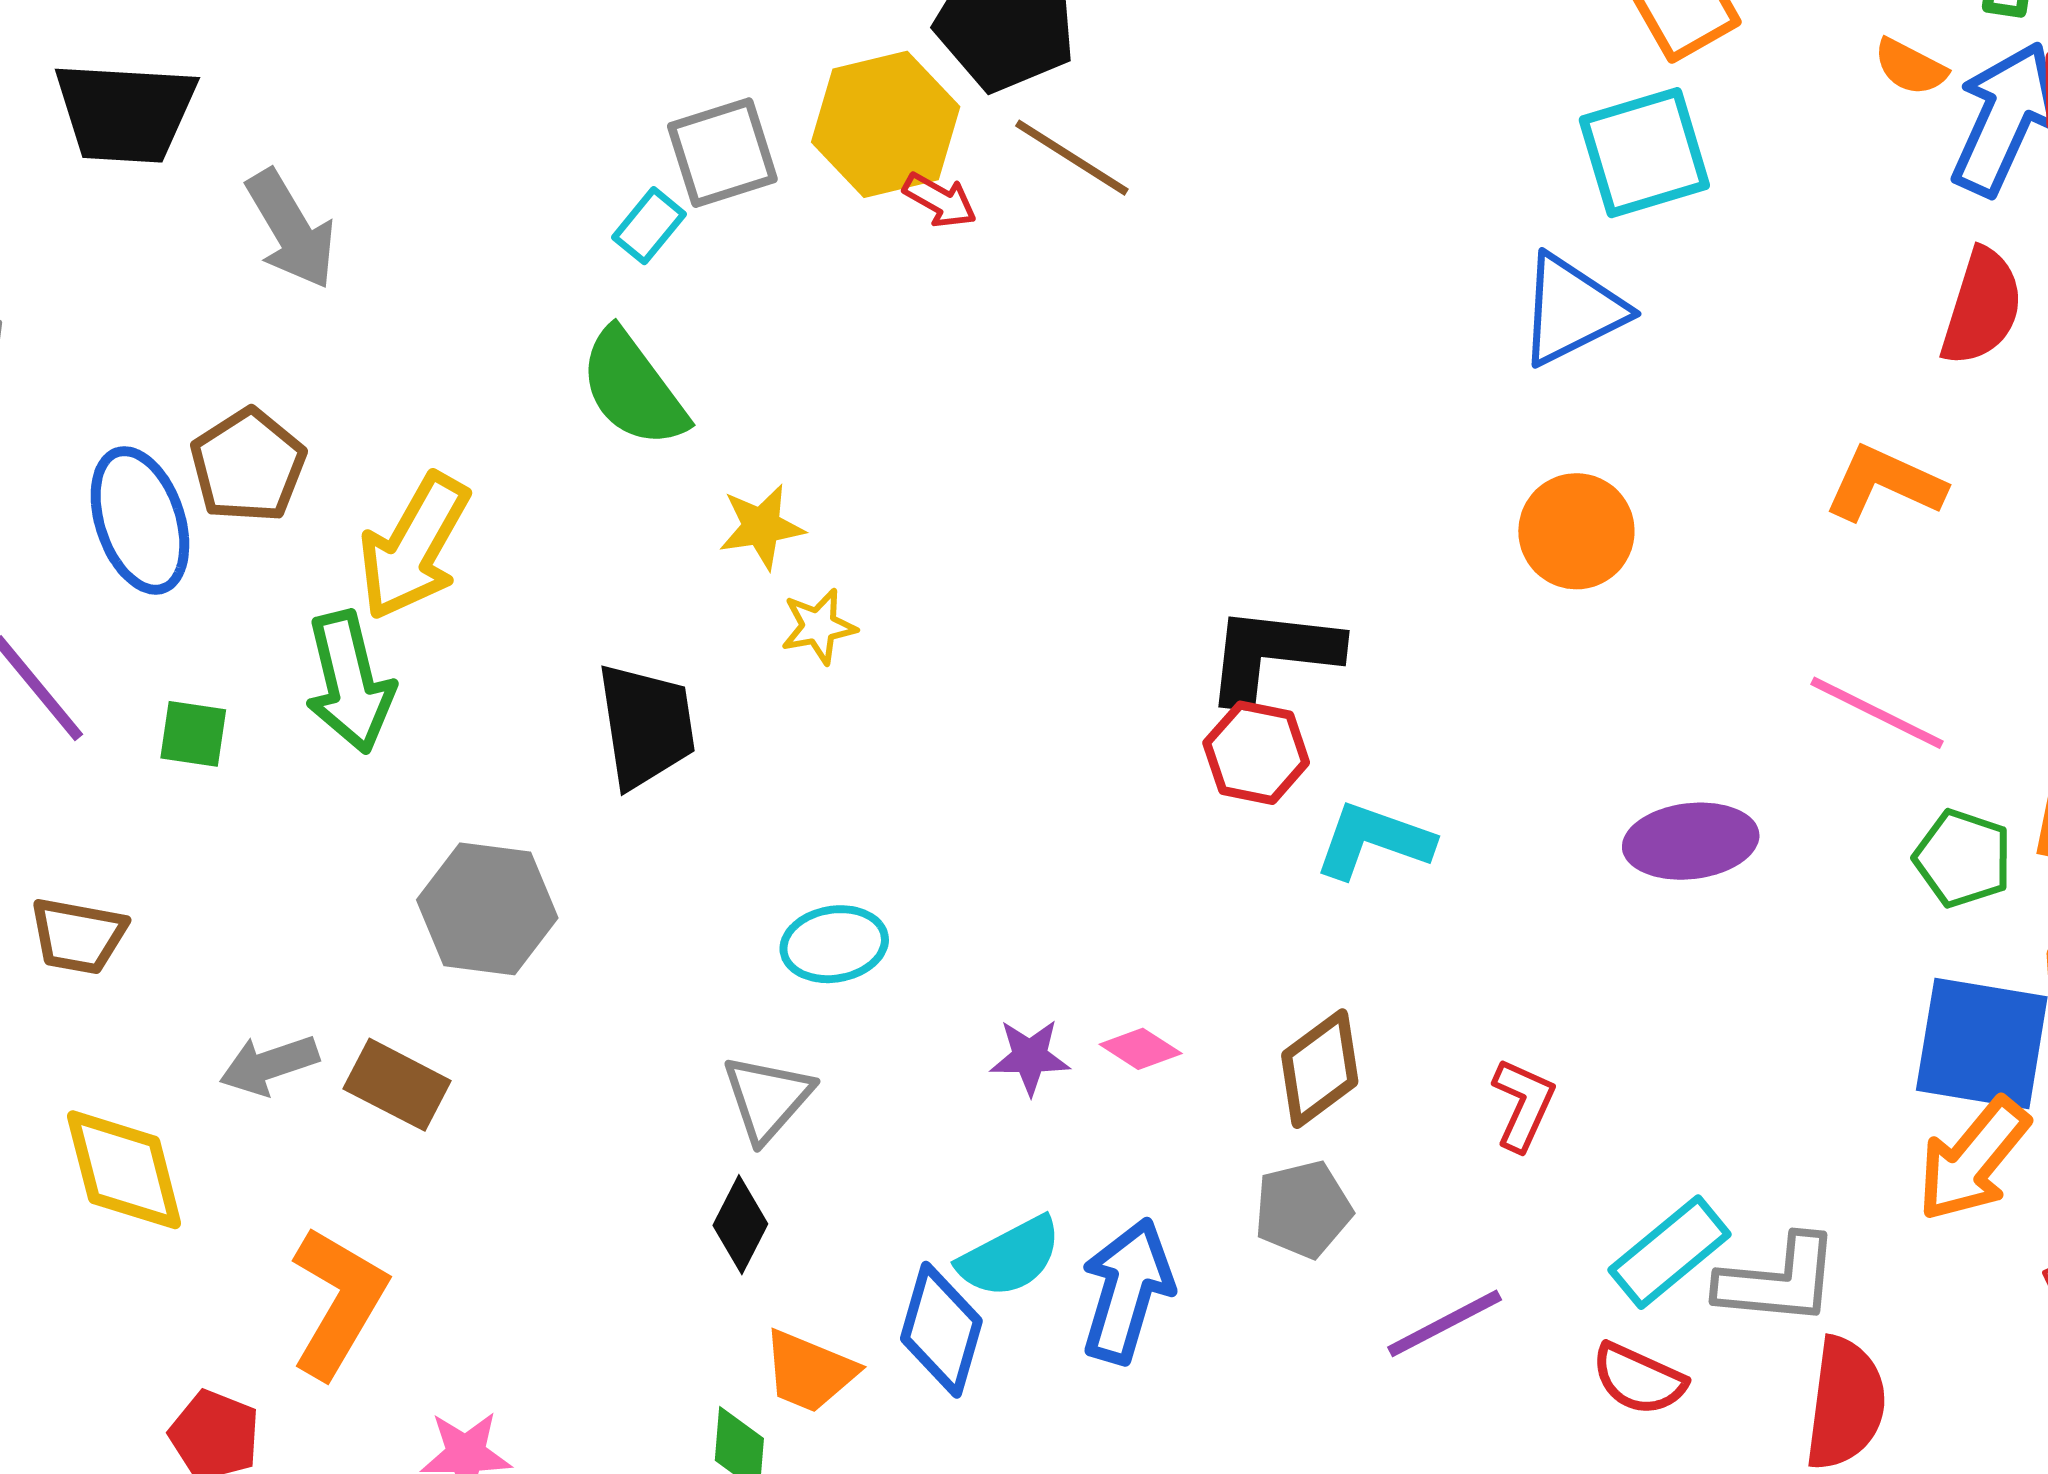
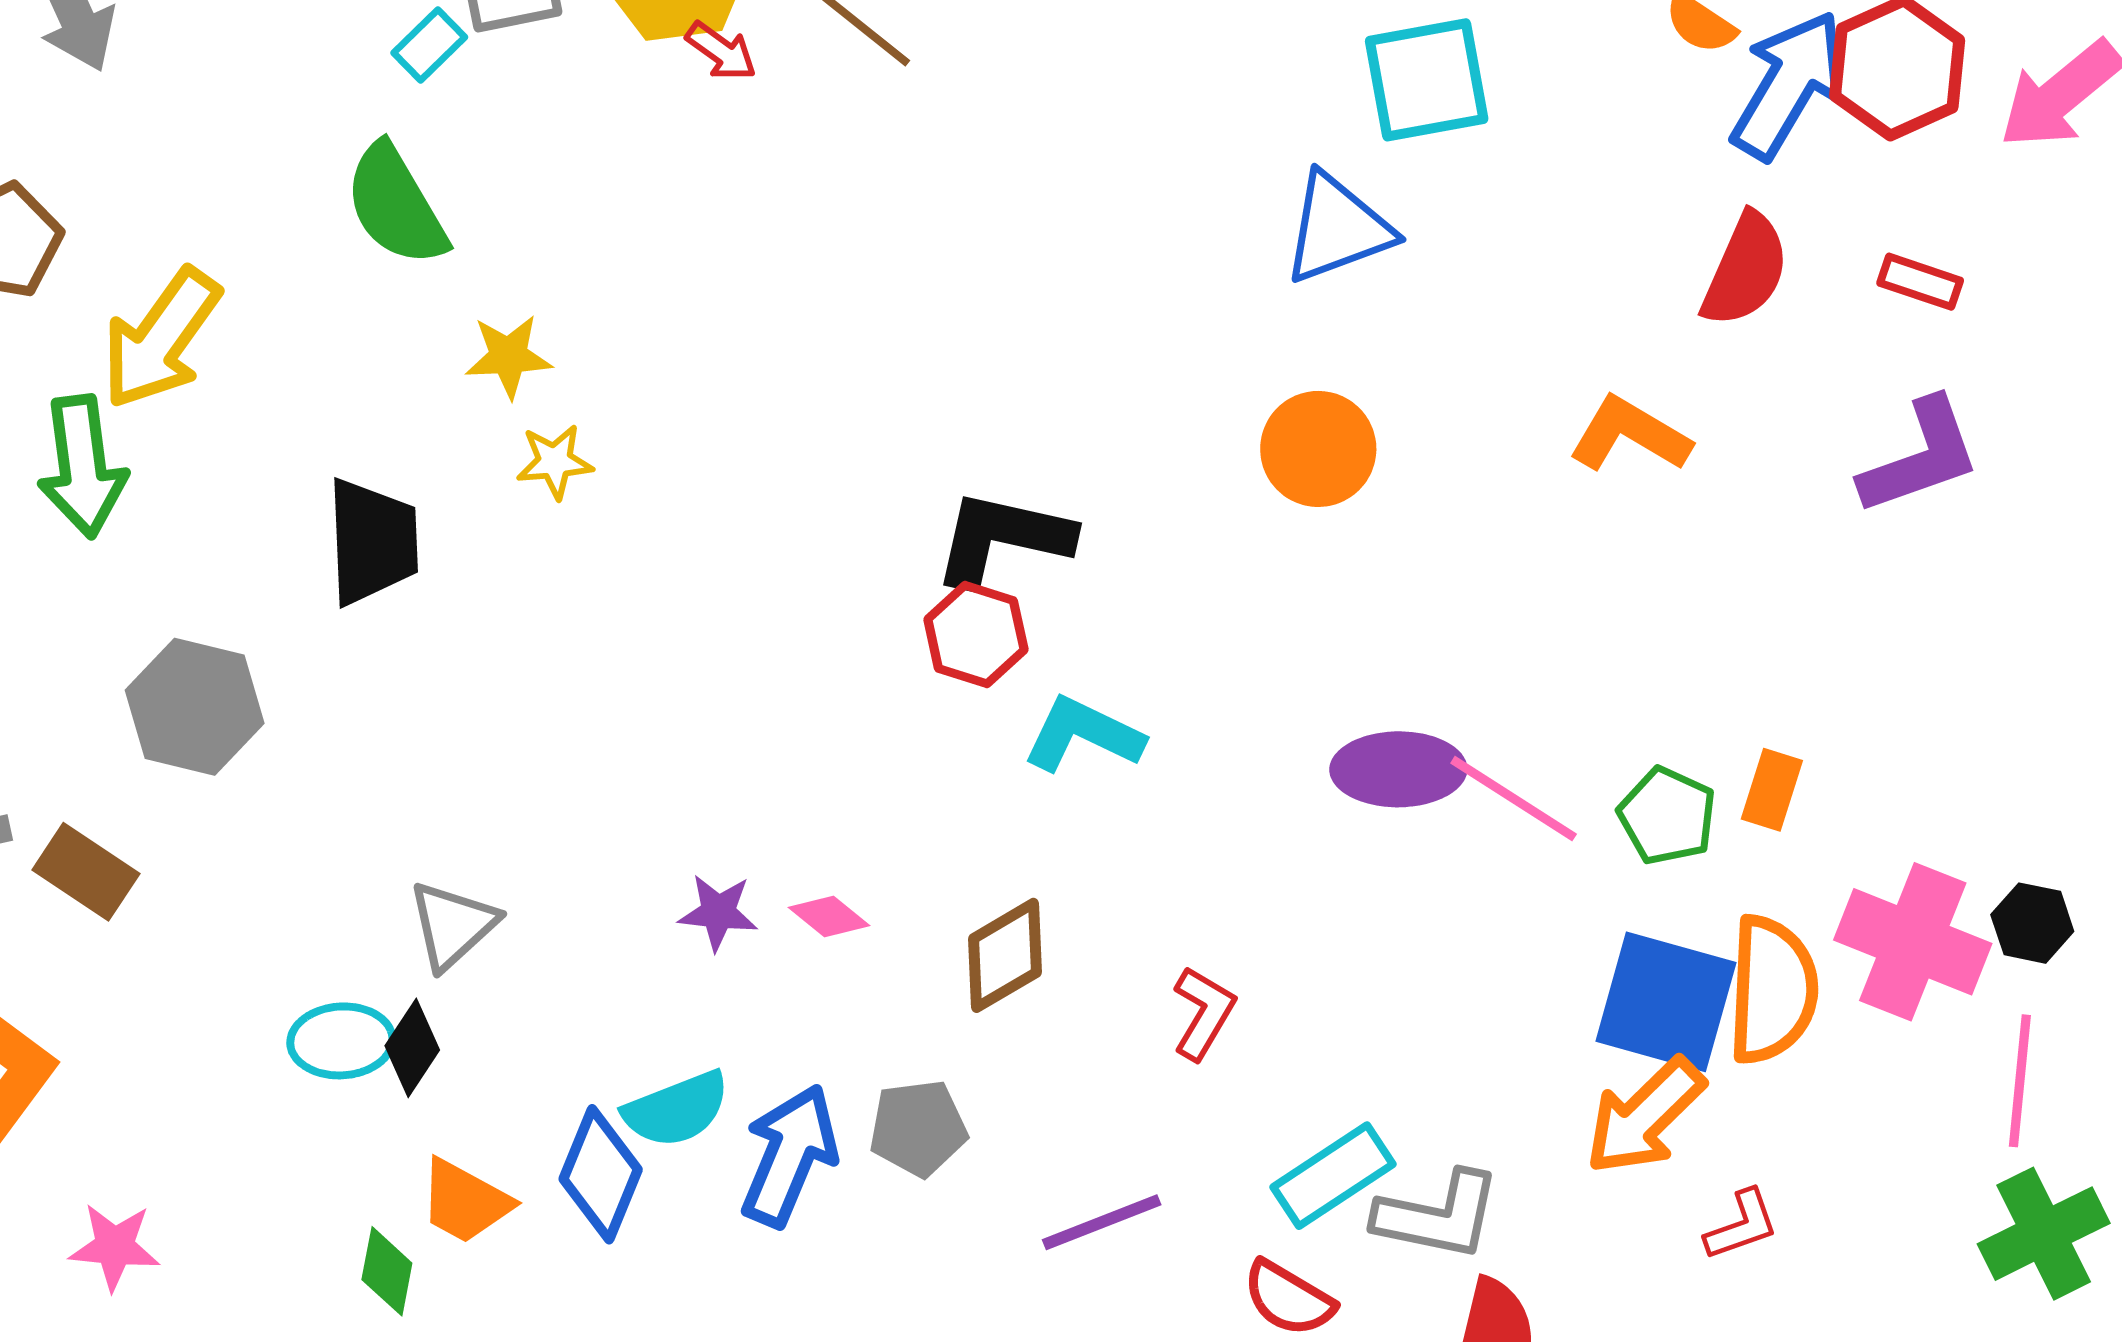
pink line: (1877, 713) -> (1514, 799), moved
cyan ellipse: (834, 944) -> (341, 1041), moved
gray pentagon: (1303, 1209) -> (918, 1128), moved

